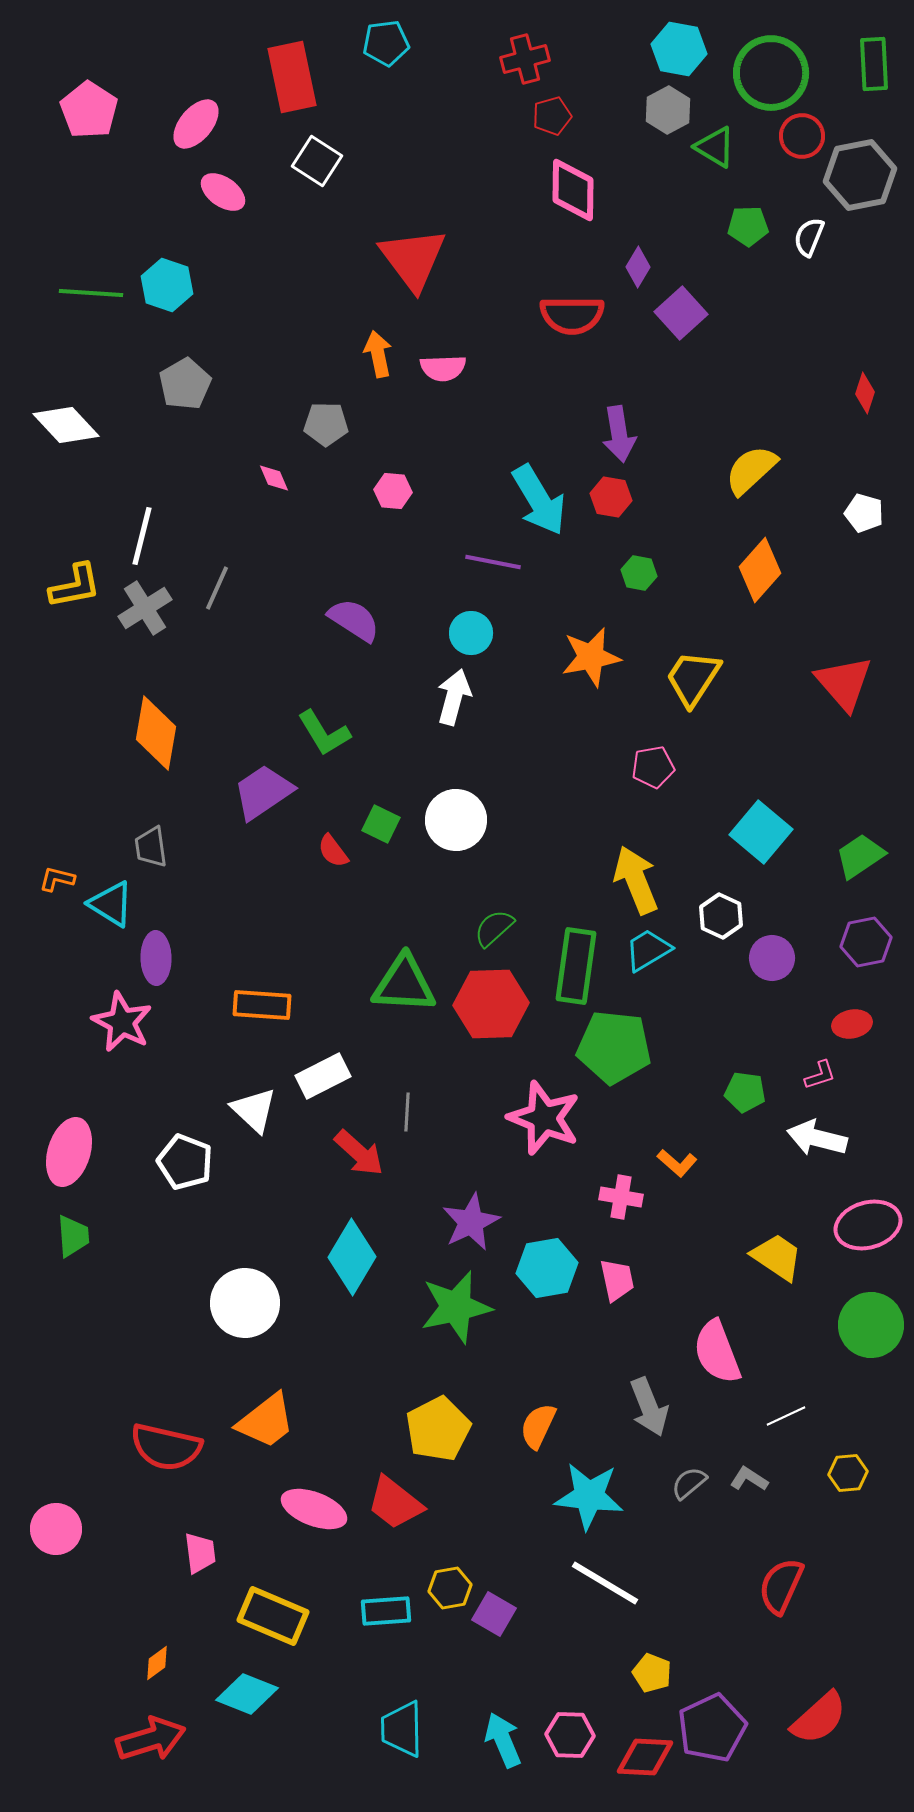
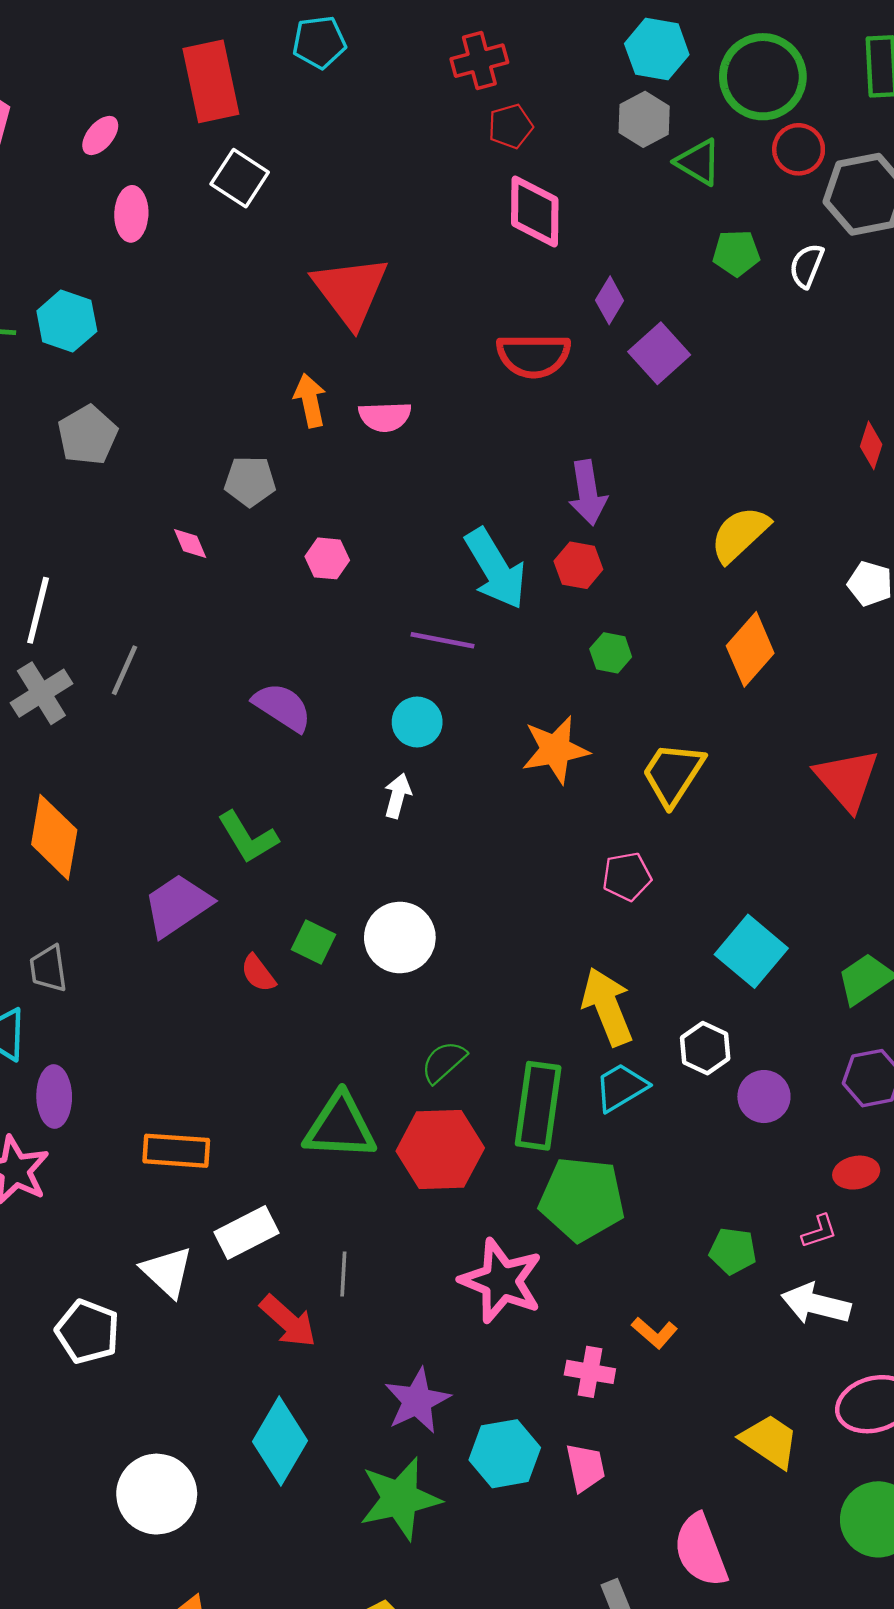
pink ellipse: (196, 124) -> (100, 135), size x0.7
pink ellipse: (223, 192) -> (131, 214), turned 57
white arrow: (454, 697) -> (398, 796), size x0.7

